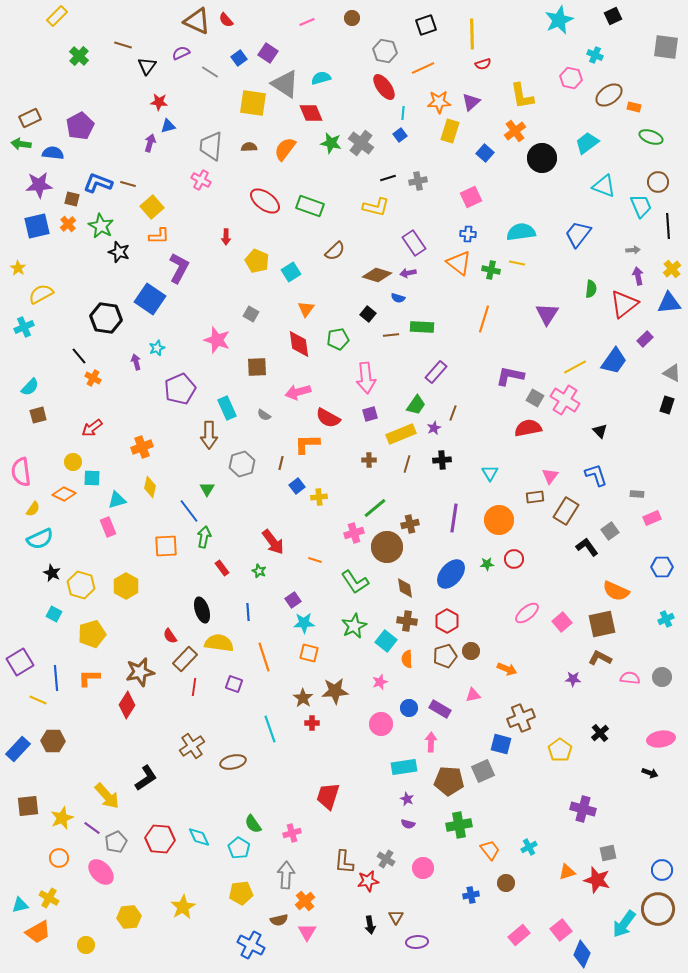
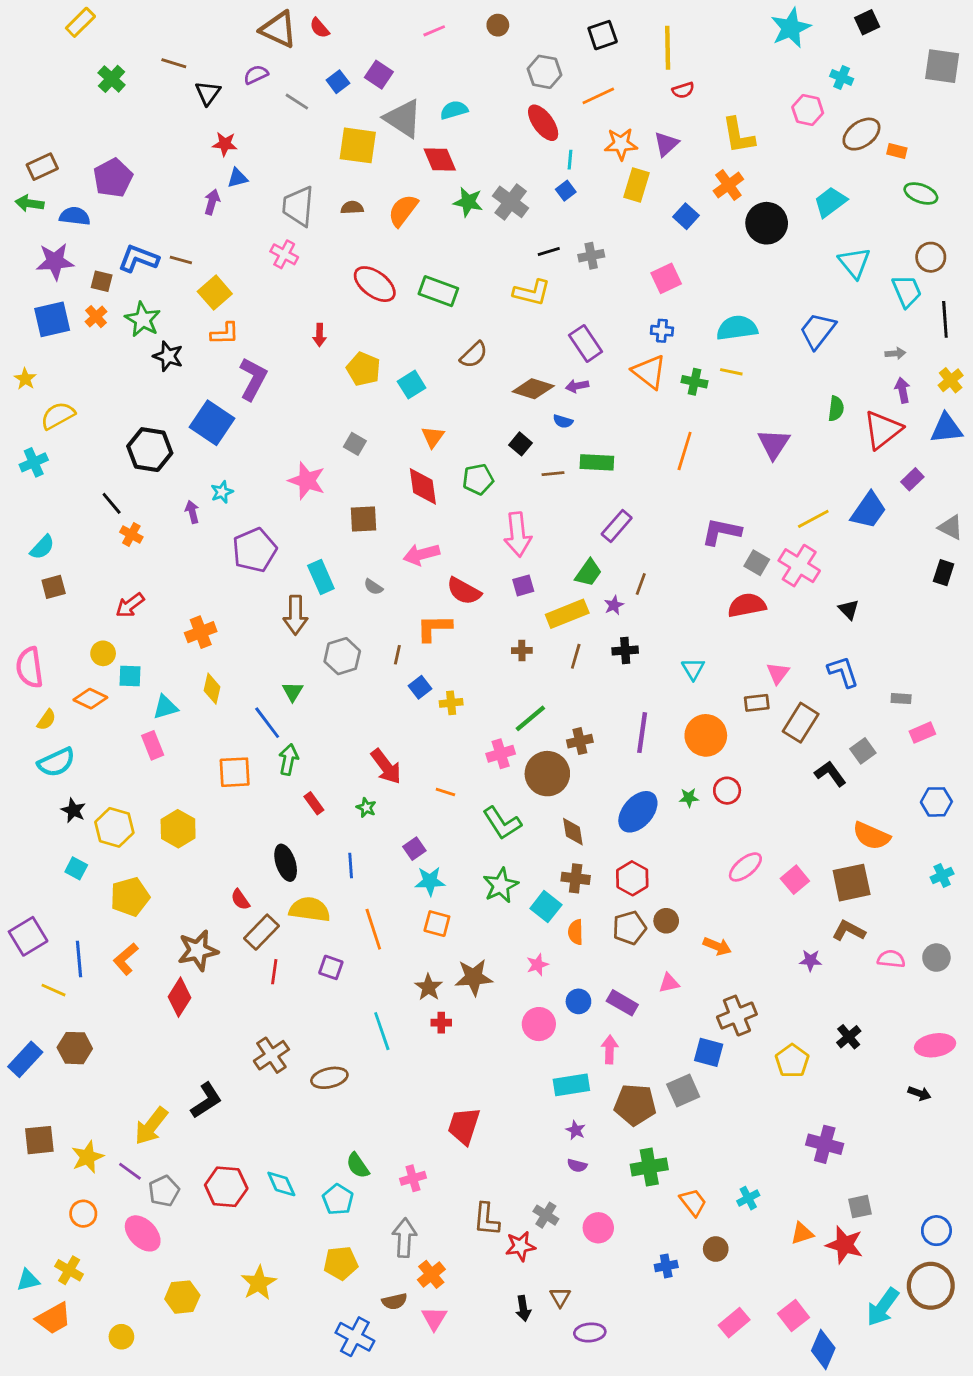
cyan triangle: (604, 186) -> (854, 263), turned 30
orange L-shape: (89, 678) -> (126, 959), turned -40
yellow arrow: (107, 796) -> (151, 1126), turned 80

